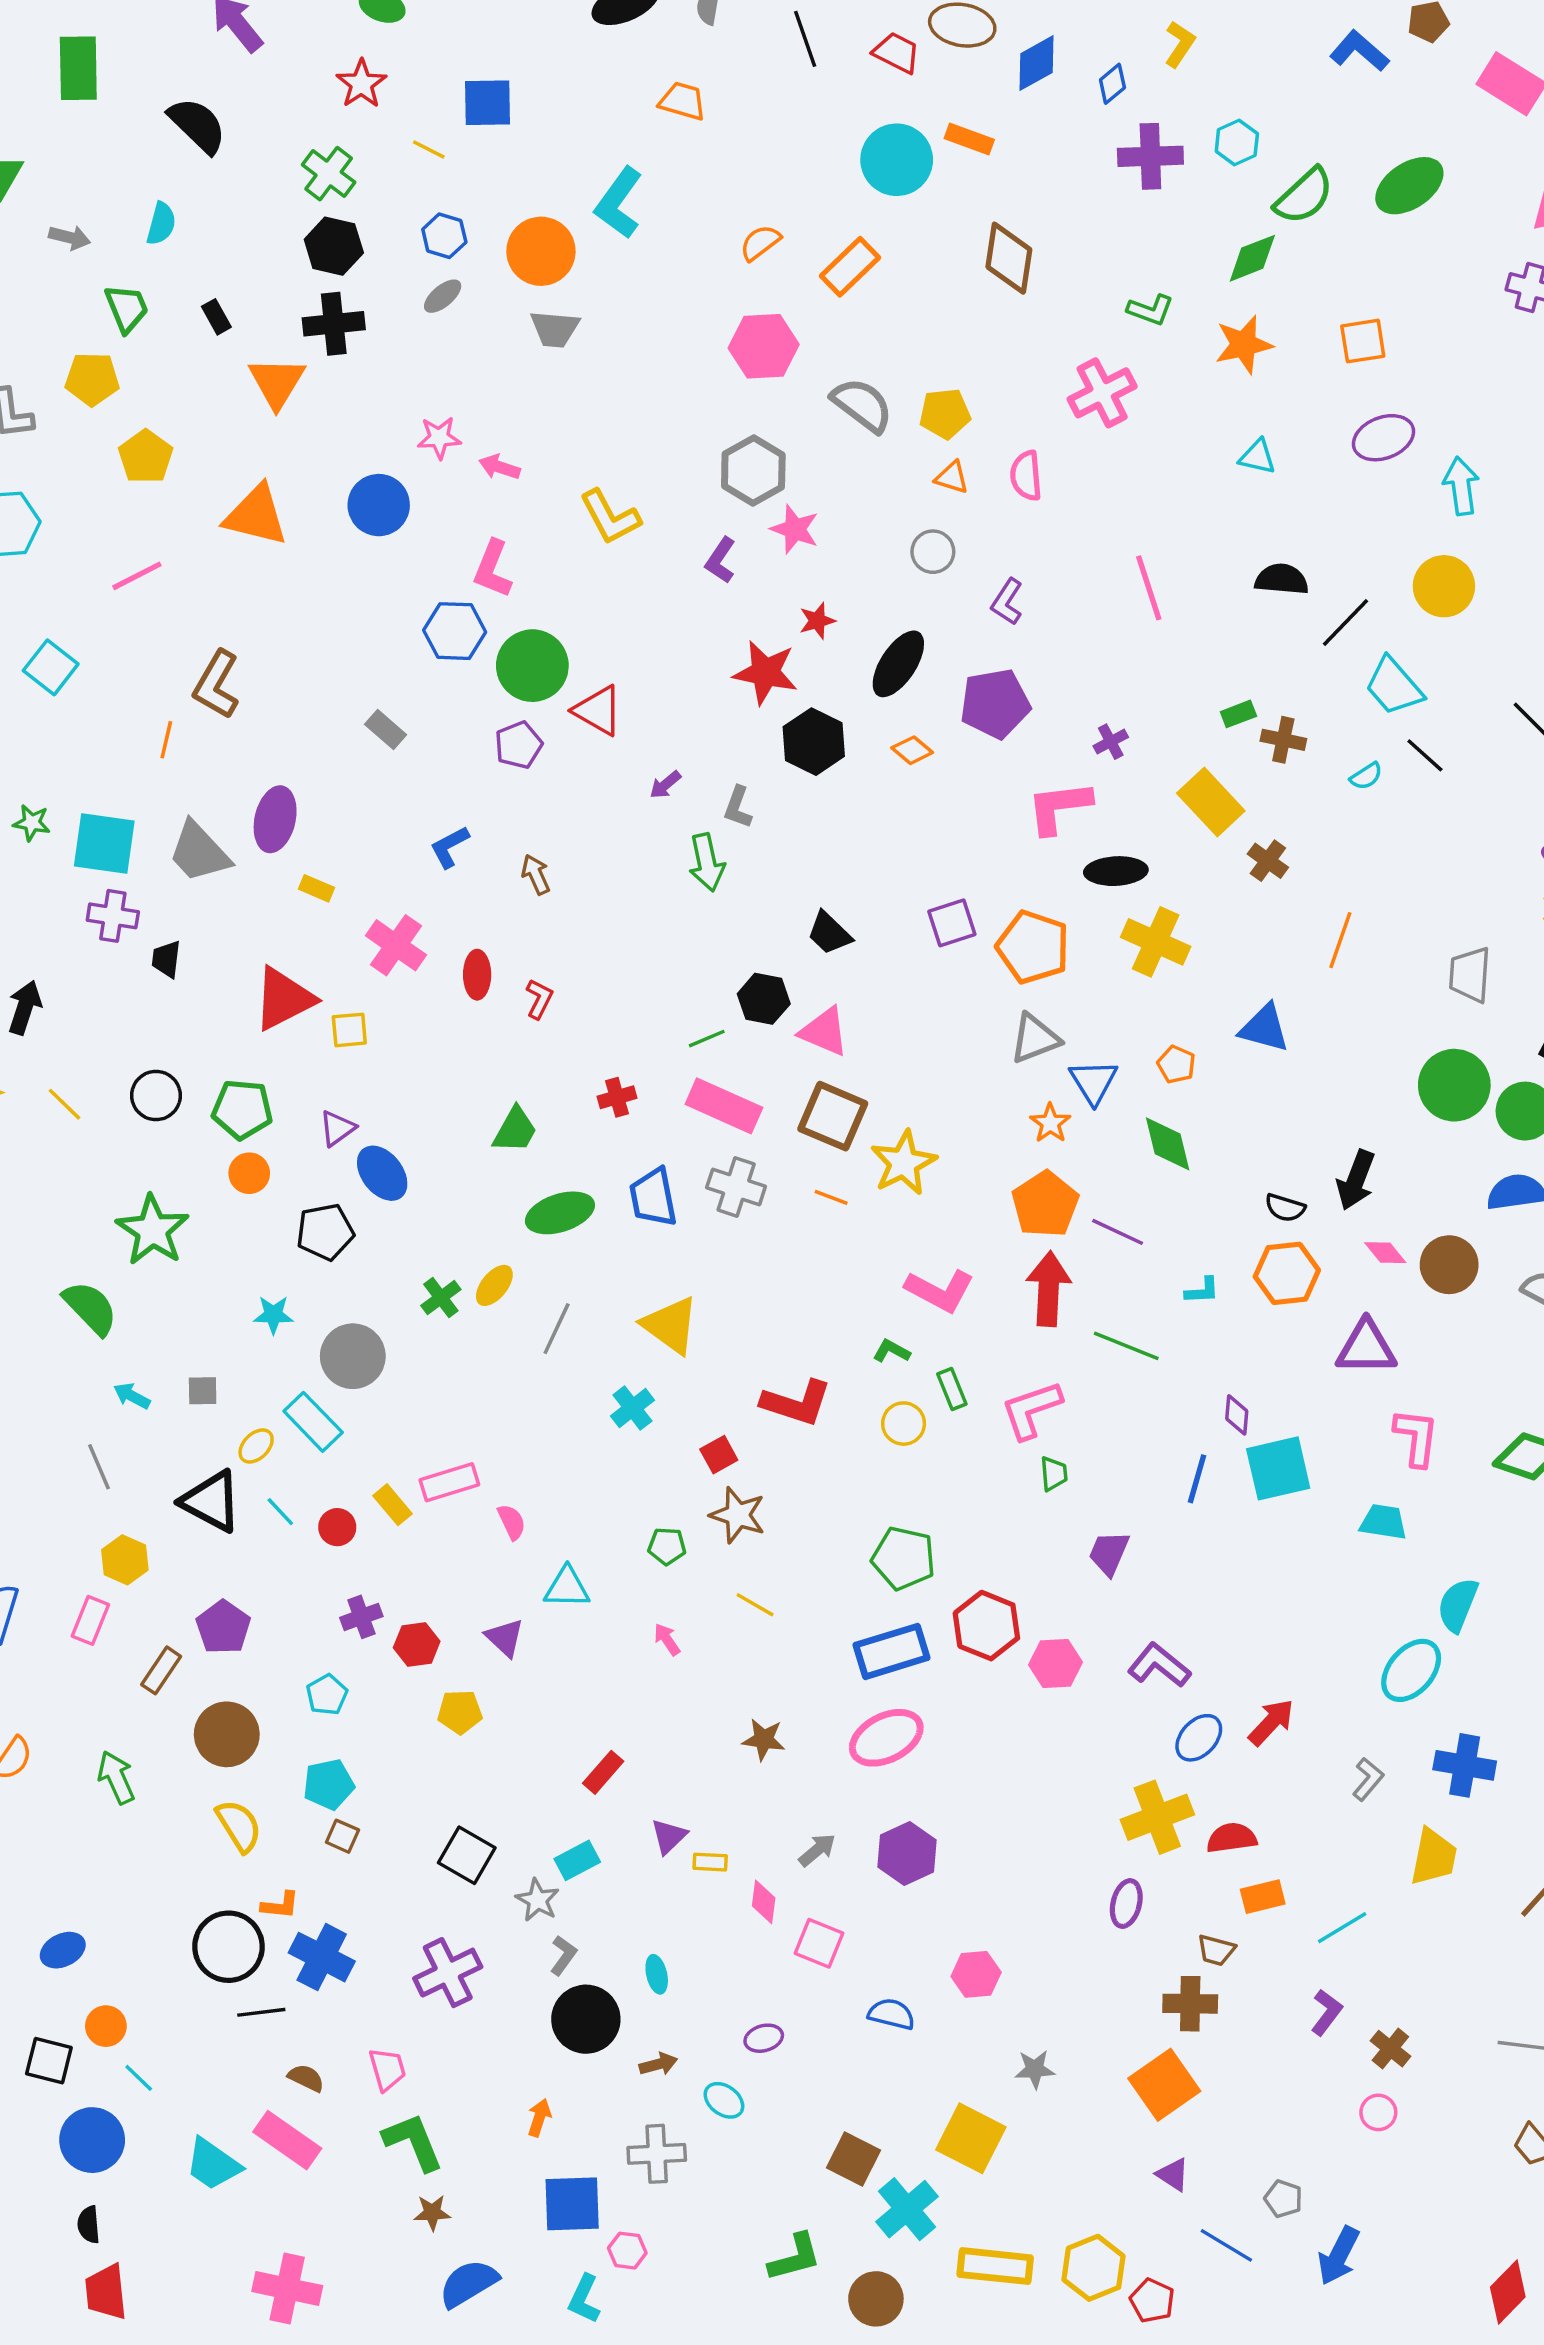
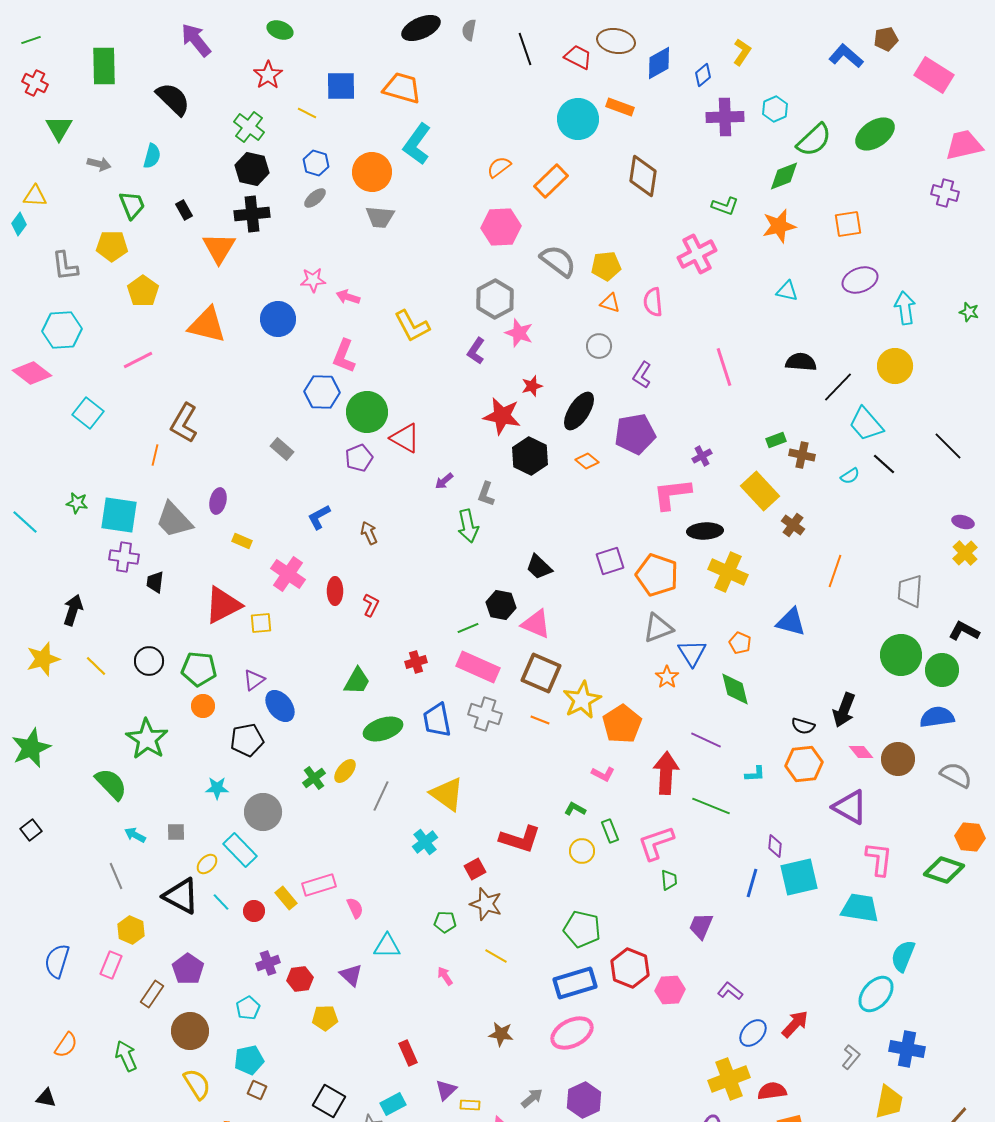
orange trapezoid: (683, 101) -> (402, 88), moved, size x1.4
purple ellipse: (275, 819) -> (218, 501), size x0.7
orange pentagon: (1045, 1204) -> (622, 724), moved
pink L-shape: (940, 1291) -> (603, 774), size x0.6
purple triangle: (1366, 1348) -> (850, 807), turned 30
cyan trapezoid: (1384, 1522) -> (860, 908), size x1.4
purple L-shape: (1159, 1665) -> (730, 991), size x0.7
red rectangle: (603, 1772) -> (408, 1053), turned -65

